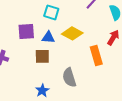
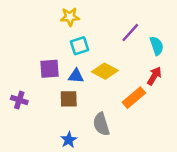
cyan square: (51, 12) -> (80, 46), turned -35
orange rectangle: (96, 55) -> (134, 98), turned 66

